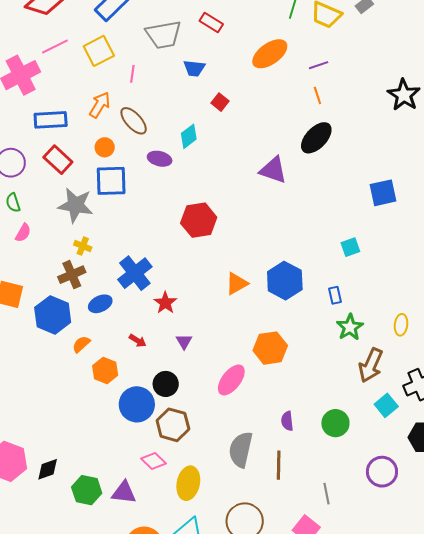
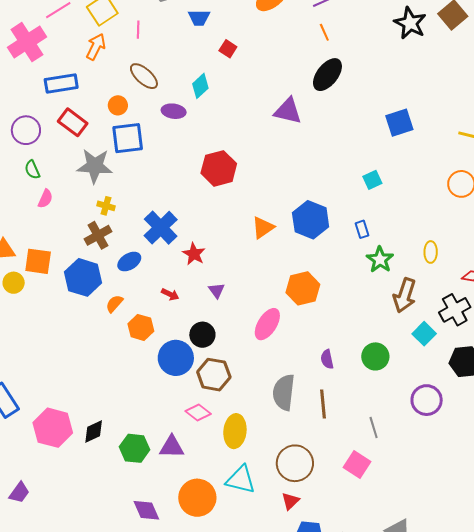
orange arrow: (100, 105) -> (96, 47), moved

